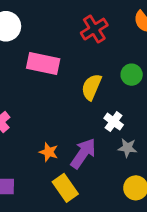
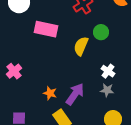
green circle: (132, 75) -> (101, 32), moved
white cross: (114, 122) -> (108, 71), moved

